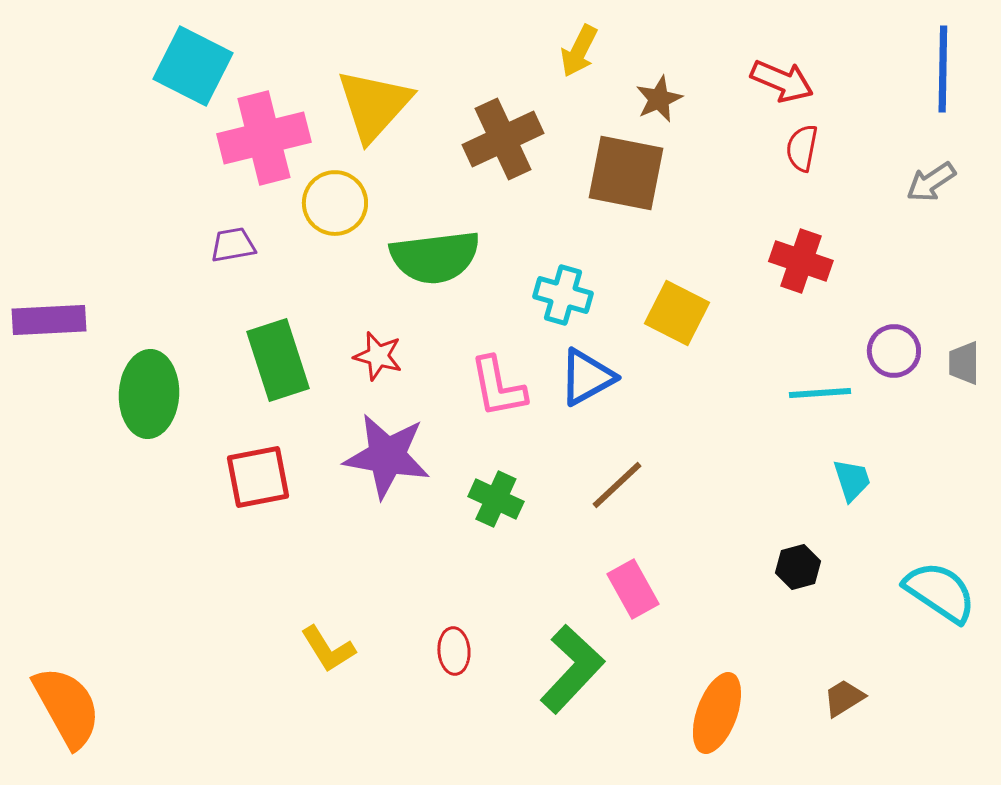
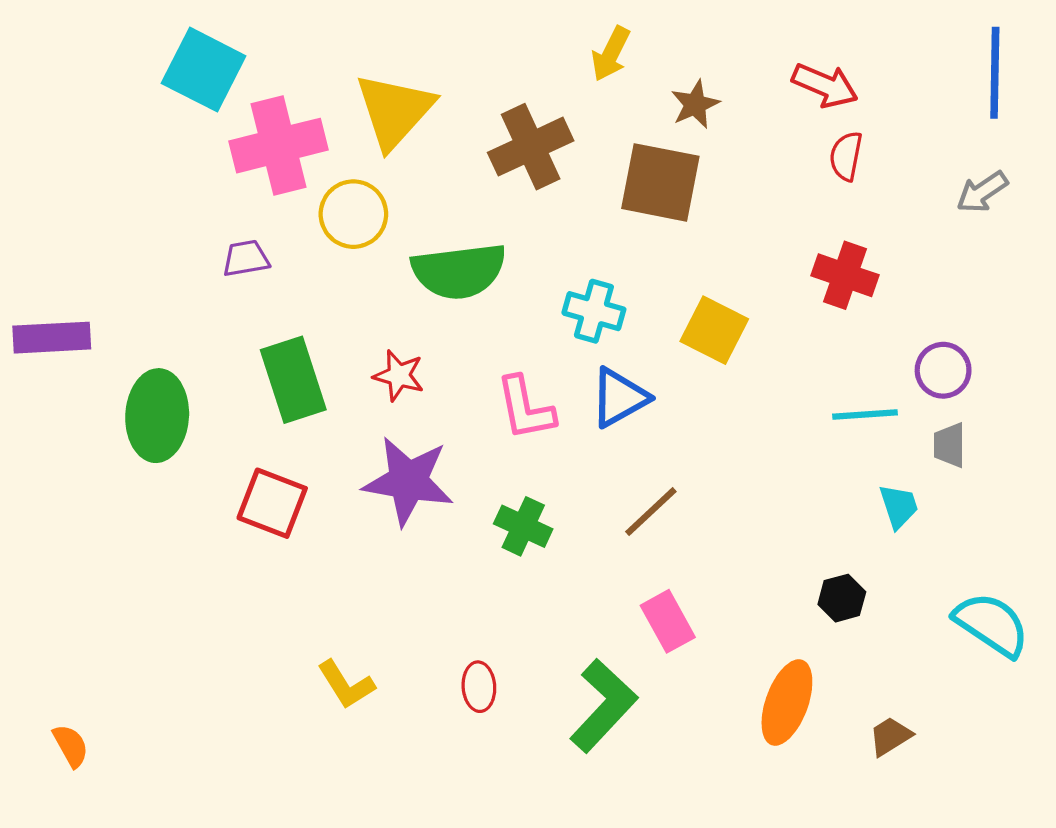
gray trapezoid: (964, 363) -> (949, 445), moved
red square: (258, 477) -> (272, 503), turned 32
orange semicircle: (67, 707) -> (71, 746), size x0.5
orange ellipse: (717, 713) -> (787, 703), moved

